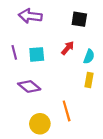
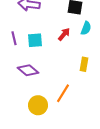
cyan semicircle: (89, 57) -> (86, 28), moved
orange line: (67, 111) -> (63, 93), turned 48

